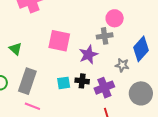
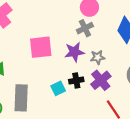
purple star: (88, 55) -> (74, 52), turned 30
gray star: (122, 65) -> (98, 57), moved

